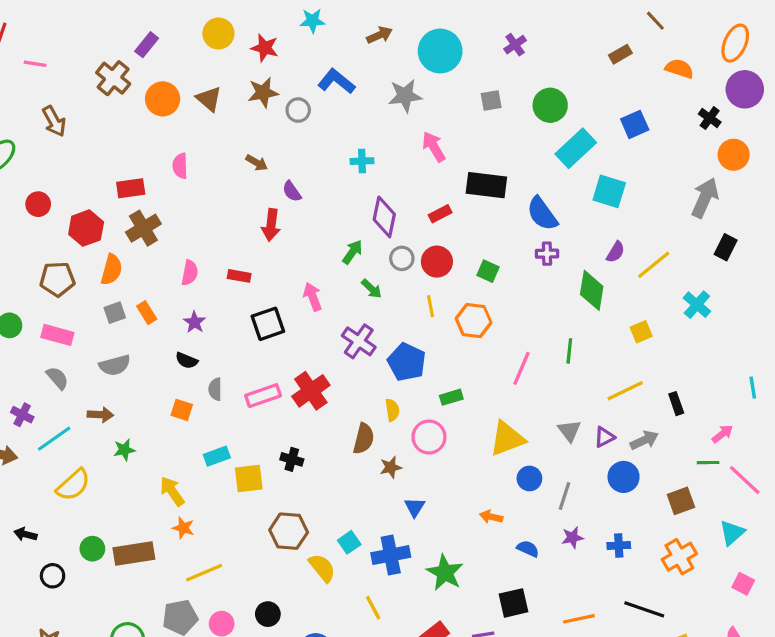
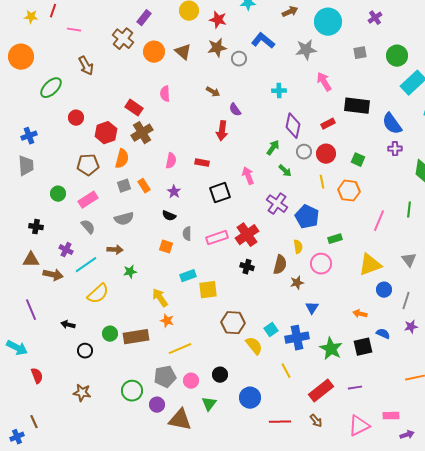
red rectangle: (131, 188) -> (134, 108), turned 42
pink rectangle: (57, 335) -> (88, 200), turned -48
black cross: (292, 459) -> (247, 267), moved
black square: (513, 603) -> (363, 347), moved

